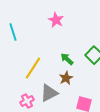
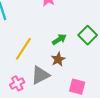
green arrow: (67, 59) -> (59, 39), turned 104

